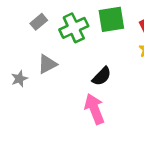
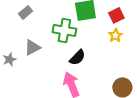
green cross: (74, 28) -> (64, 30), moved, turned 35

